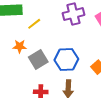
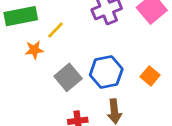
orange star: (20, 46) -> (34, 50), moved

